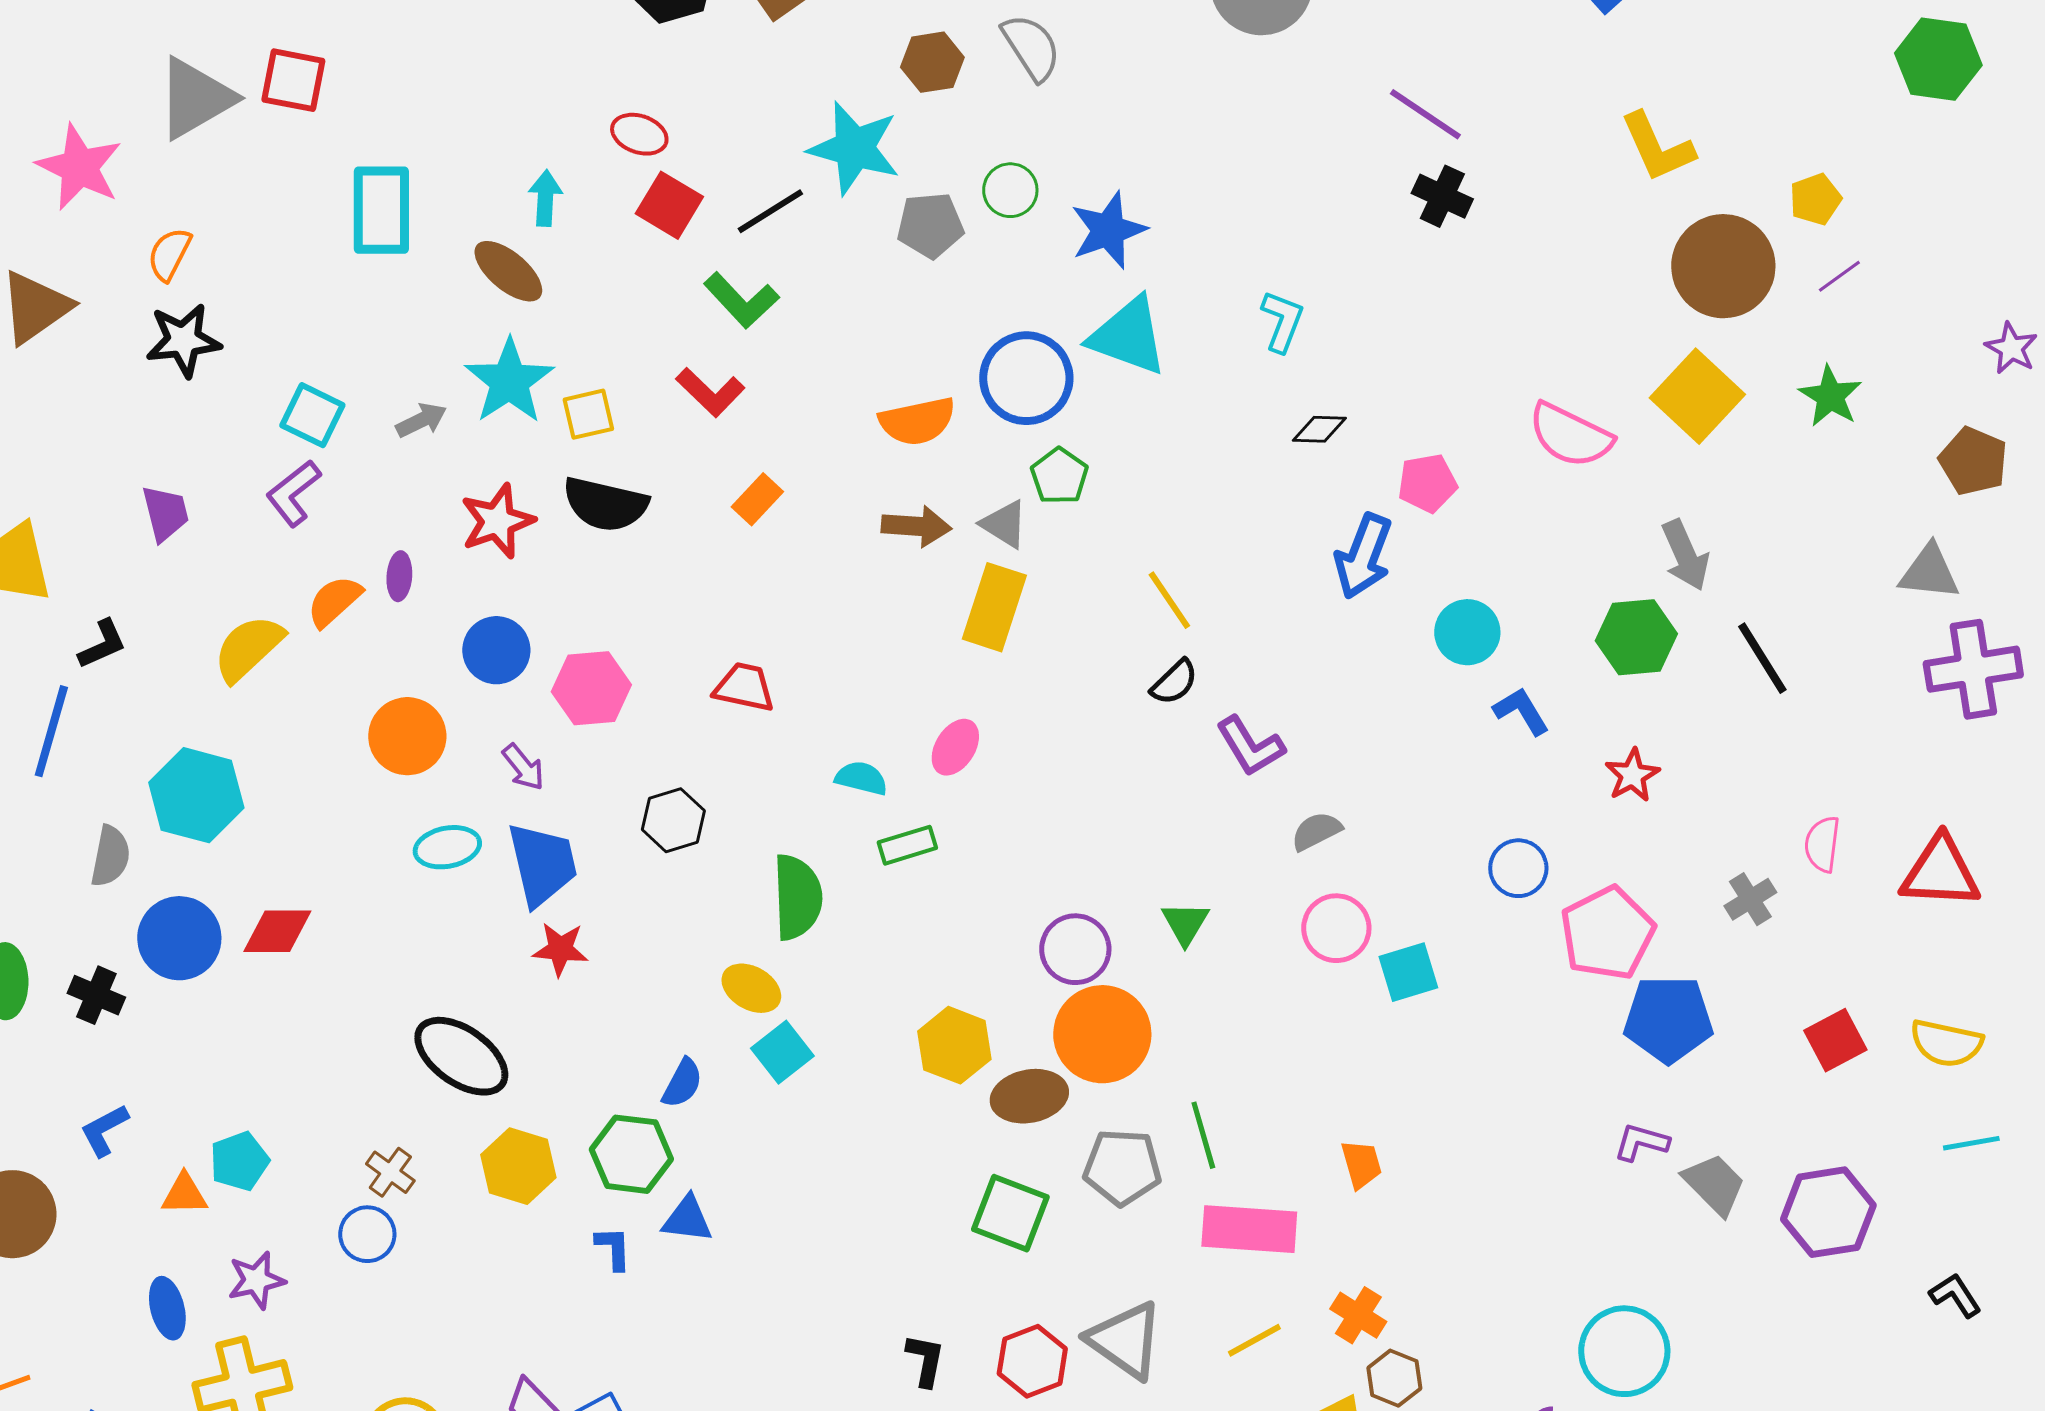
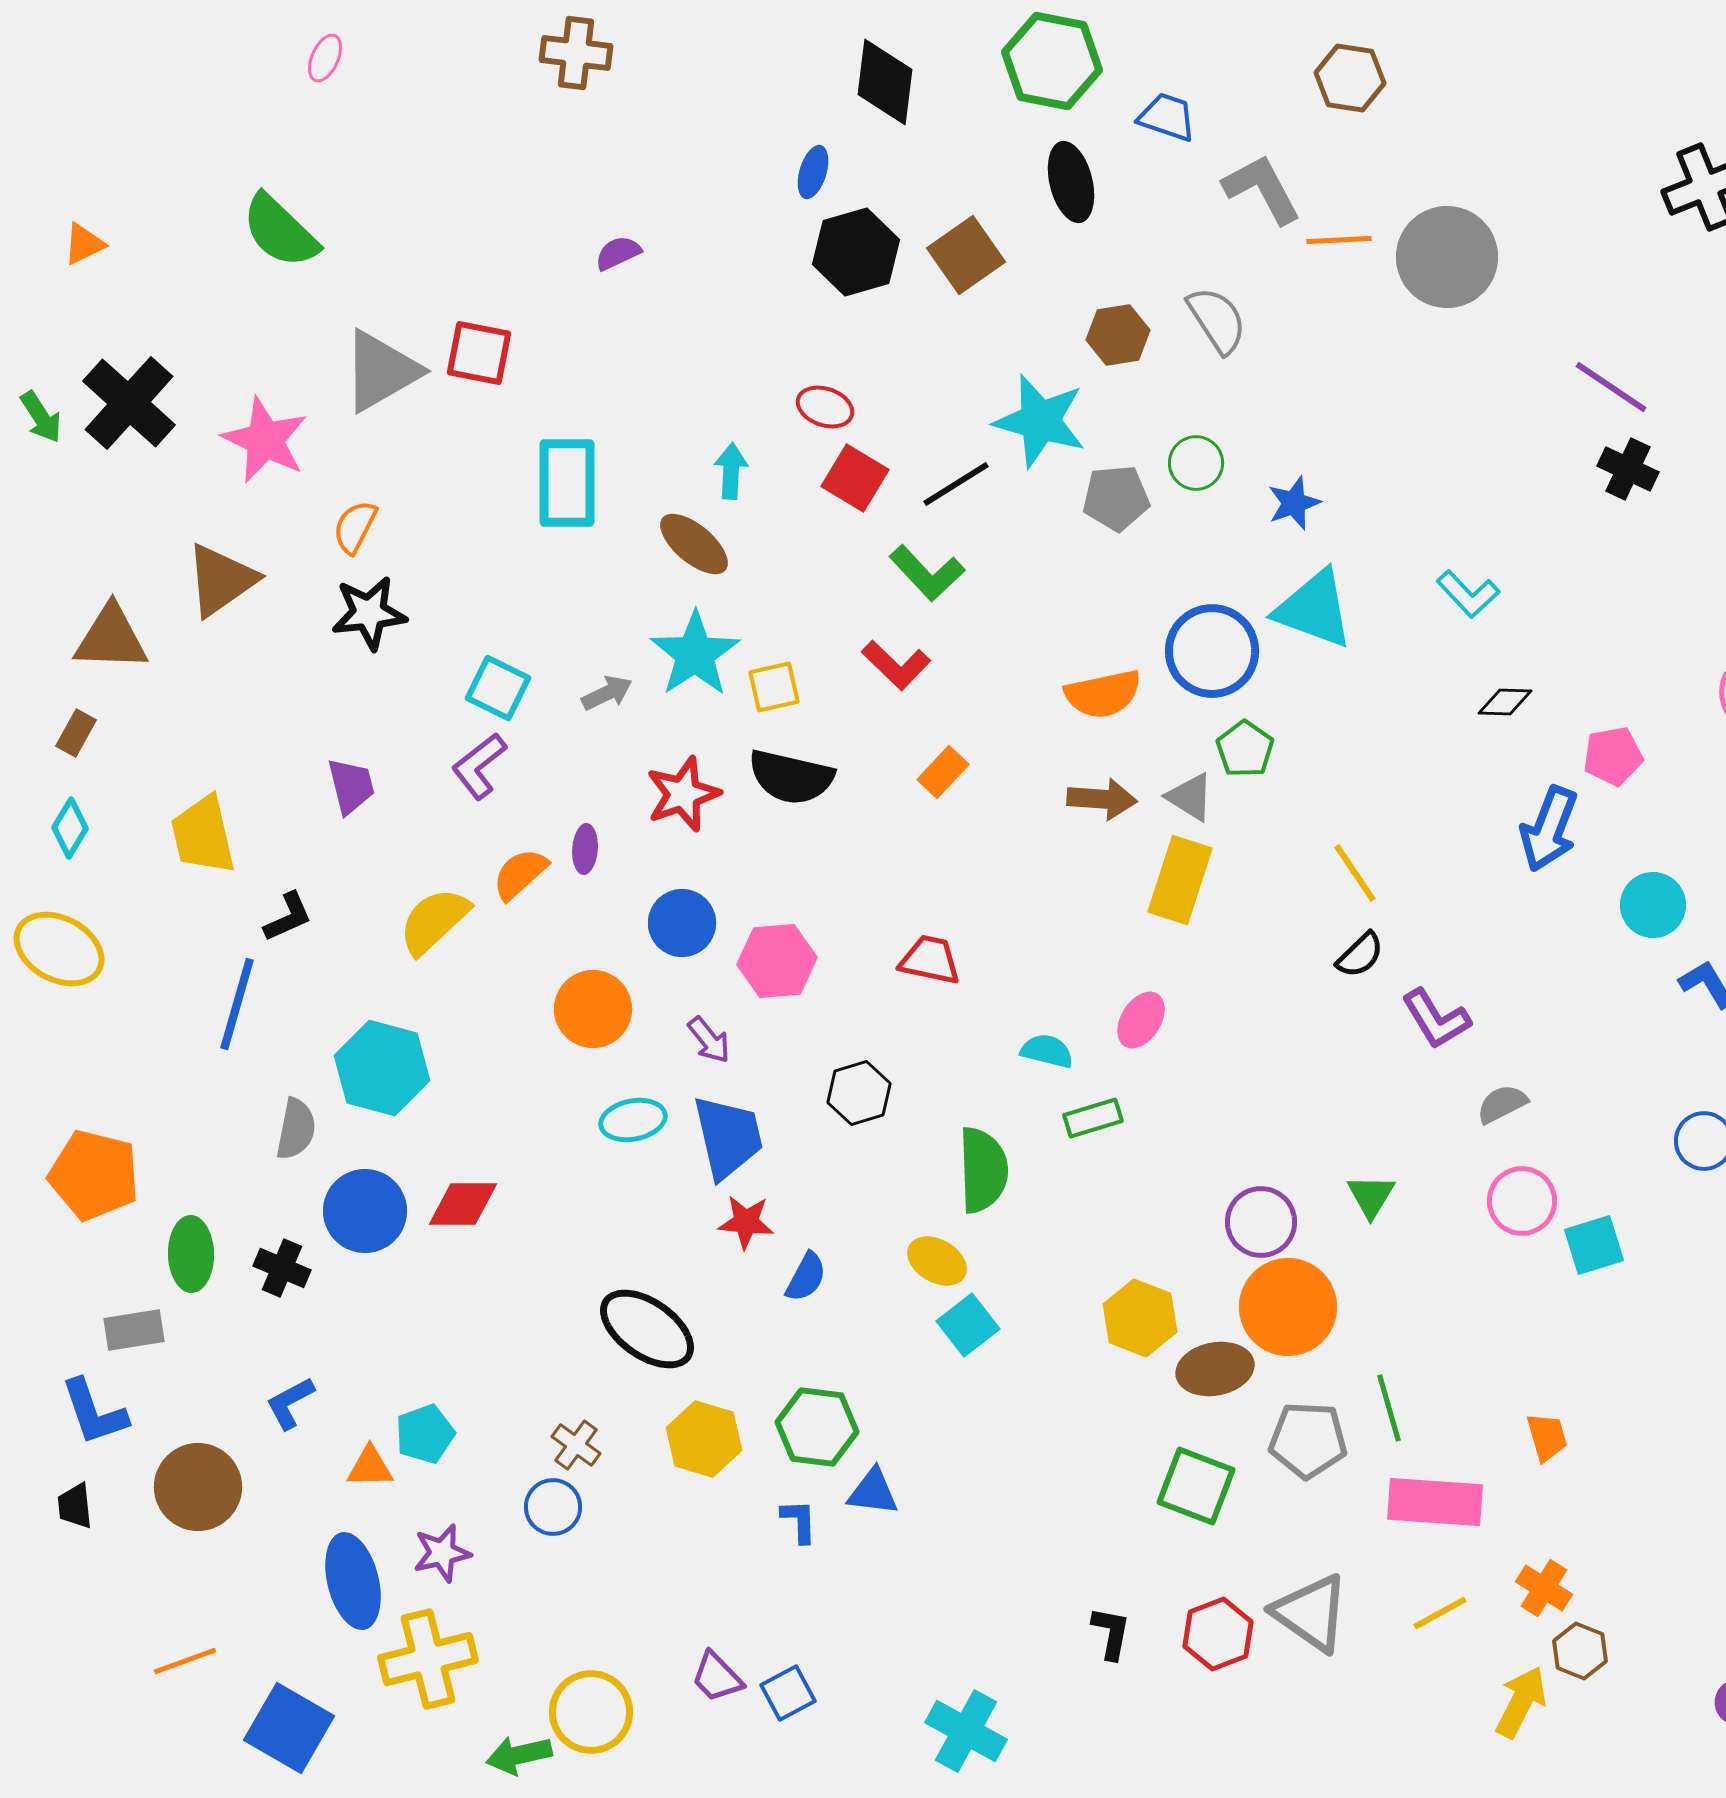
blue star: (1108, 230) -> (1294, 503), size x0.7
cyan L-shape: (1282, 321) -> (1468, 594), turned 116
blue semicircle: (682, 1083) -> (806, 1277), moved
blue ellipse: (167, 1308) -> (353, 1581), size x1.5

